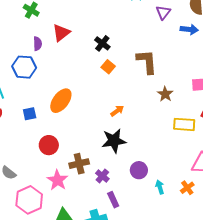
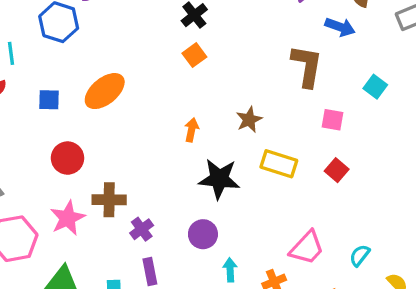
brown L-shape: (147, 62) -> (307, 66), moved
brown star: (165, 94) -> (249, 120), moved
orange arrow: (117, 111) -> (192, 130), turned -56
yellow rectangle: (184, 124) -> (279, 164), moved
black star: (114, 141) -> (219, 179), moved

